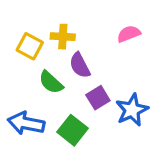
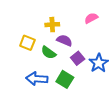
yellow square: (30, 46) -> (27, 43), moved
purple semicircle: (80, 65) -> (64, 40), turned 147

